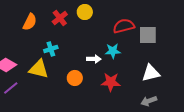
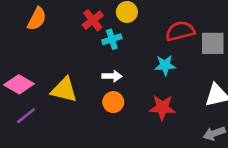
orange semicircle: (30, 22) -> (37, 19), moved
cyan cross: (51, 49) -> (112, 39), moved
white arrow: (94, 59) -> (112, 76), moved

